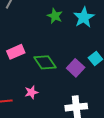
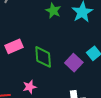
green diamond: (45, 62) -> (43, 57), turned 30

